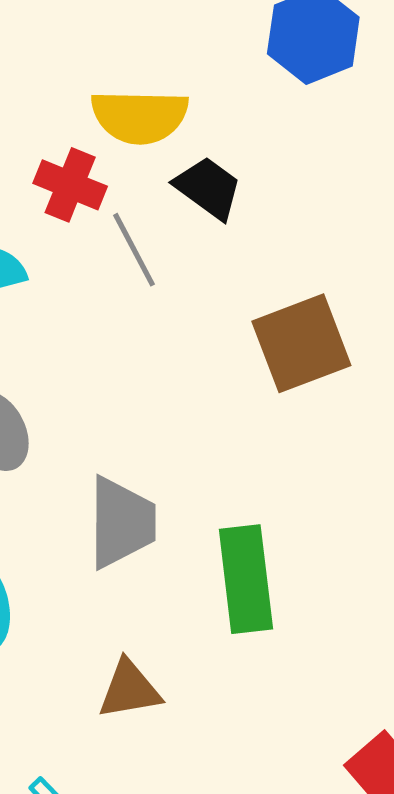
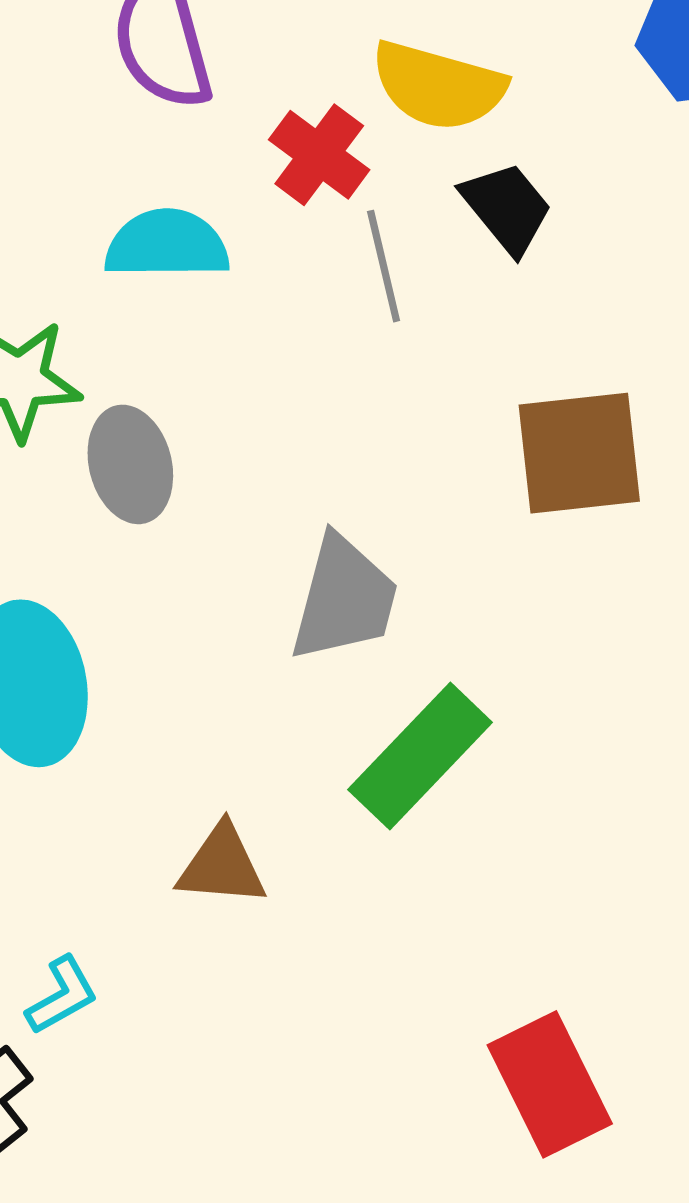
gray trapezoid: (122, 522) -> (344, 599), moved
green rectangle: (246, 579) -> (420, 756), turned 36

